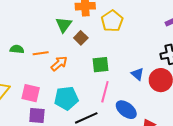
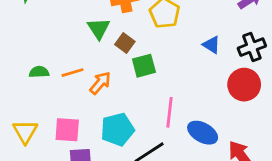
green square: (101, 65) -> (144, 66), moved
blue triangle: (137, 74) -> (211, 45), moved

